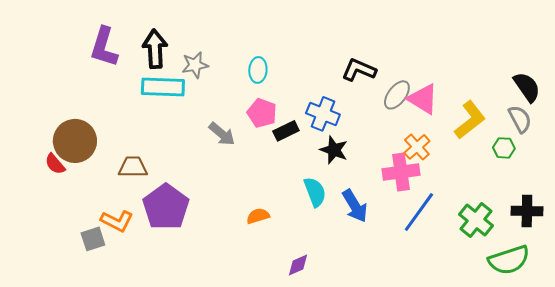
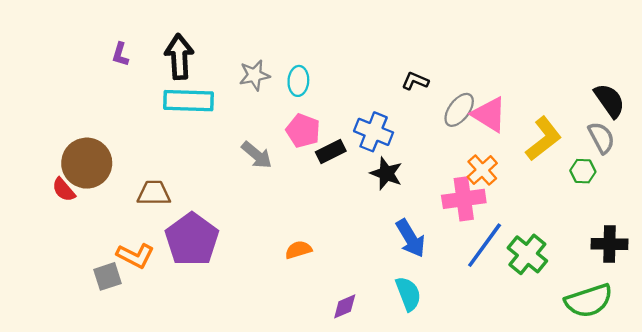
purple L-shape: (104, 47) -> (120, 54), size x0.5
gray star: (195, 65) -> (254, 75), moved
black L-shape: (359, 70) -> (415, 81), size x0.7
cyan semicircle: (315, 192) -> (408, 294), moved
green cross: (476, 220) -> (527, 254), moved

